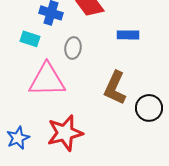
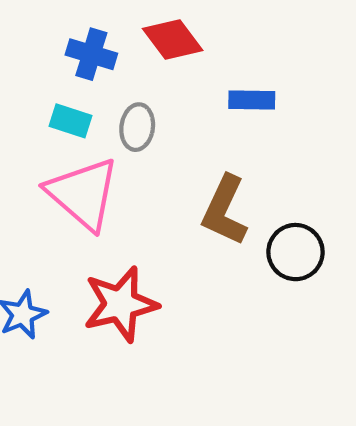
cyan rectangle: (30, 39) -> (71, 121), moved
pink triangle: (47, 80) -> (83, 194), turned 42

